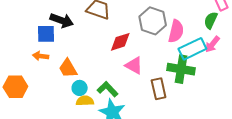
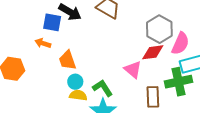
red diamond: (120, 42) -> (153, 52), moved
green cross: (181, 69) -> (179, 82), turned -32

